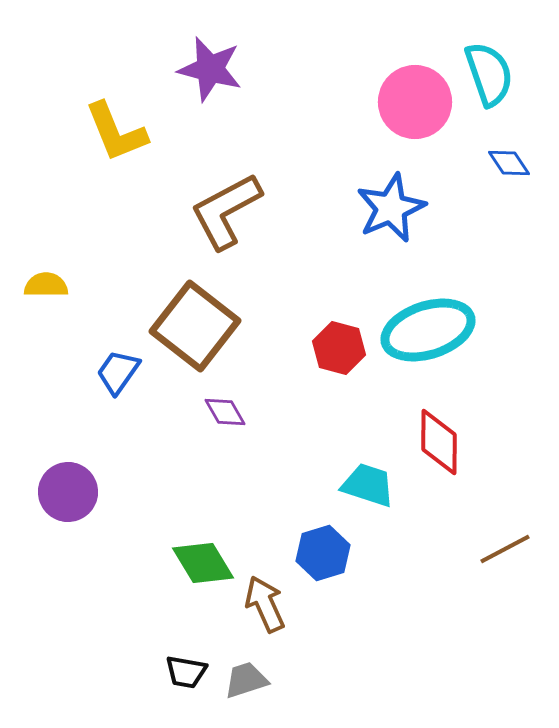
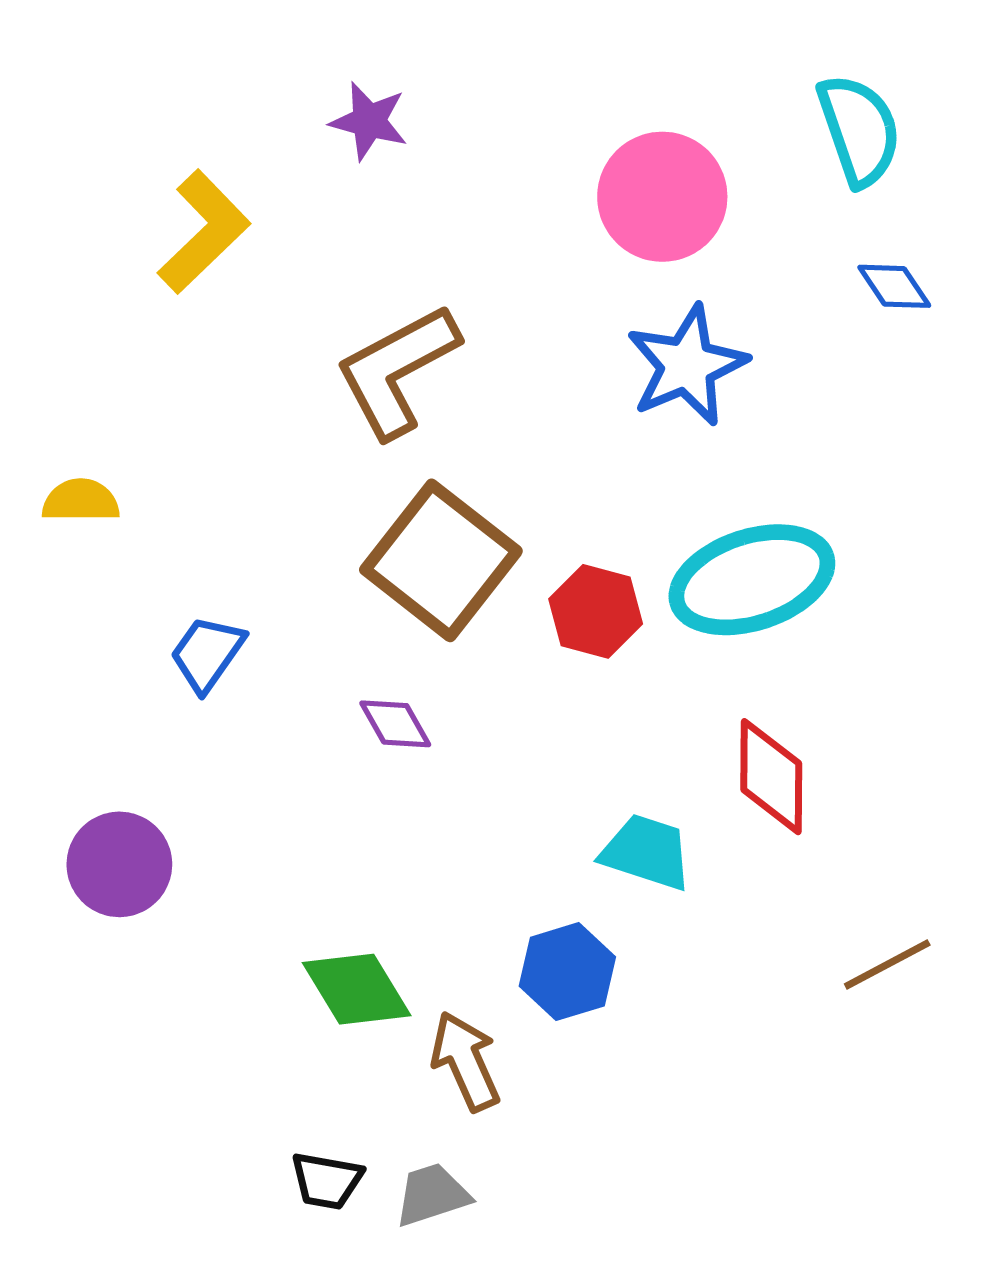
purple star: (210, 69) -> (369, 121), size x0.7
pink circle: (415, 102) -> (662, 197), moved
yellow L-shape: (116, 132) -> (204, 232), turned -112
brown square: (195, 326) -> (441, 560), moved

